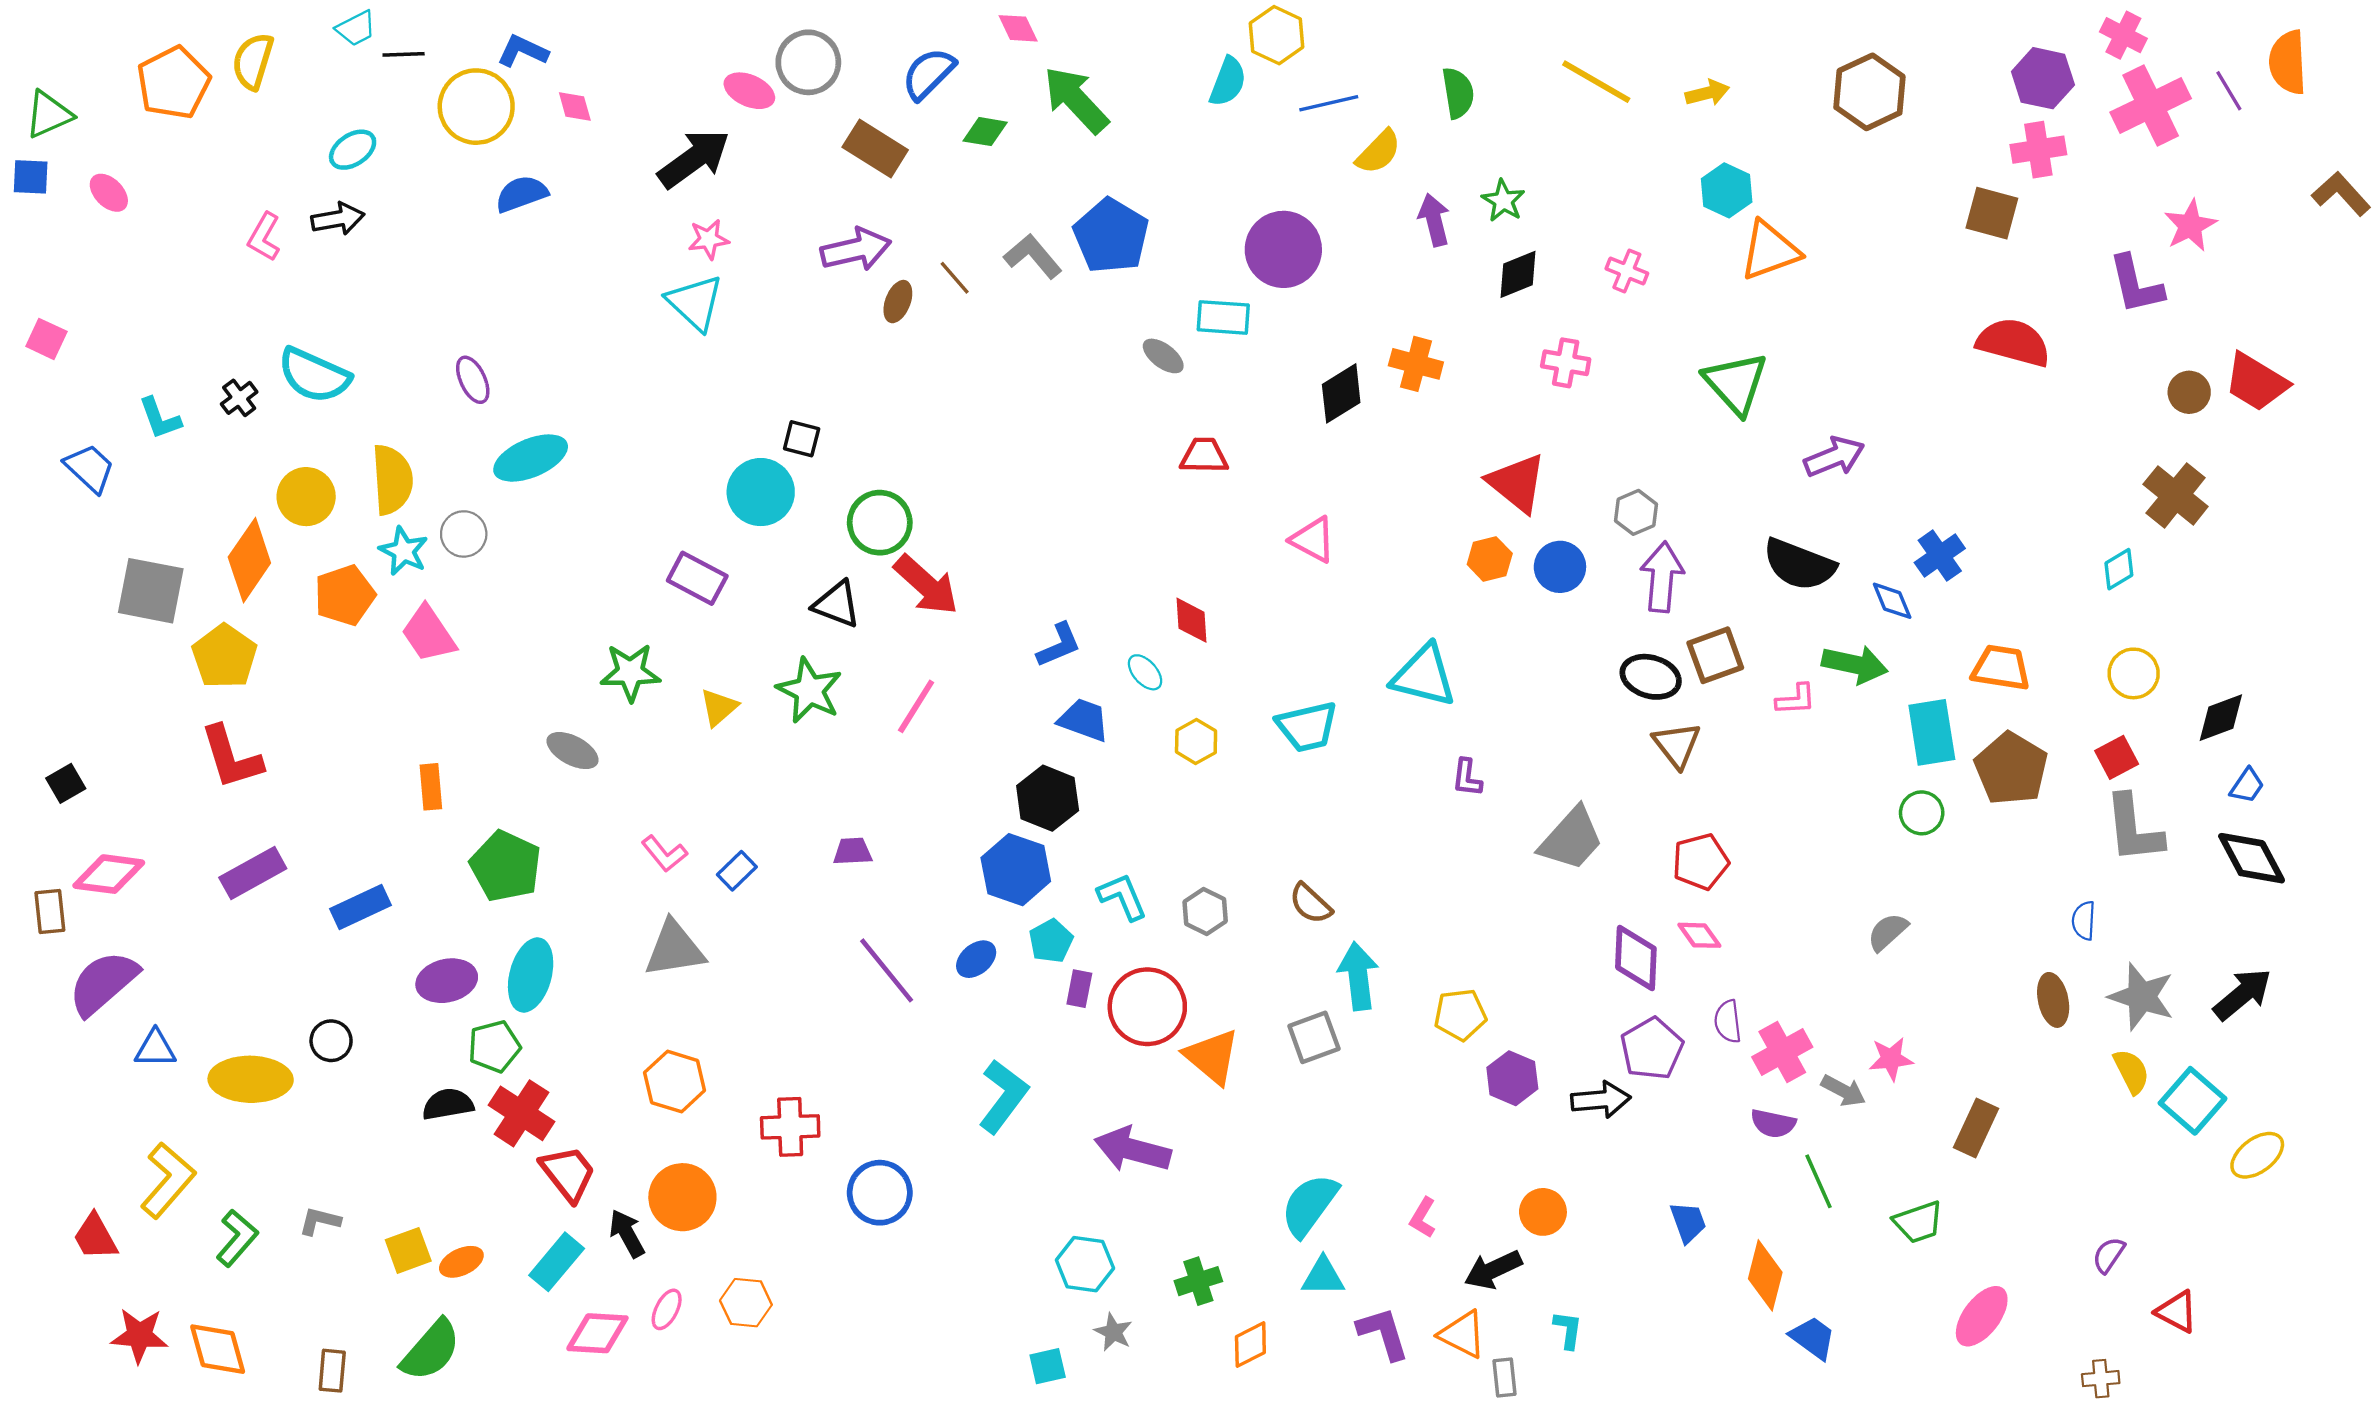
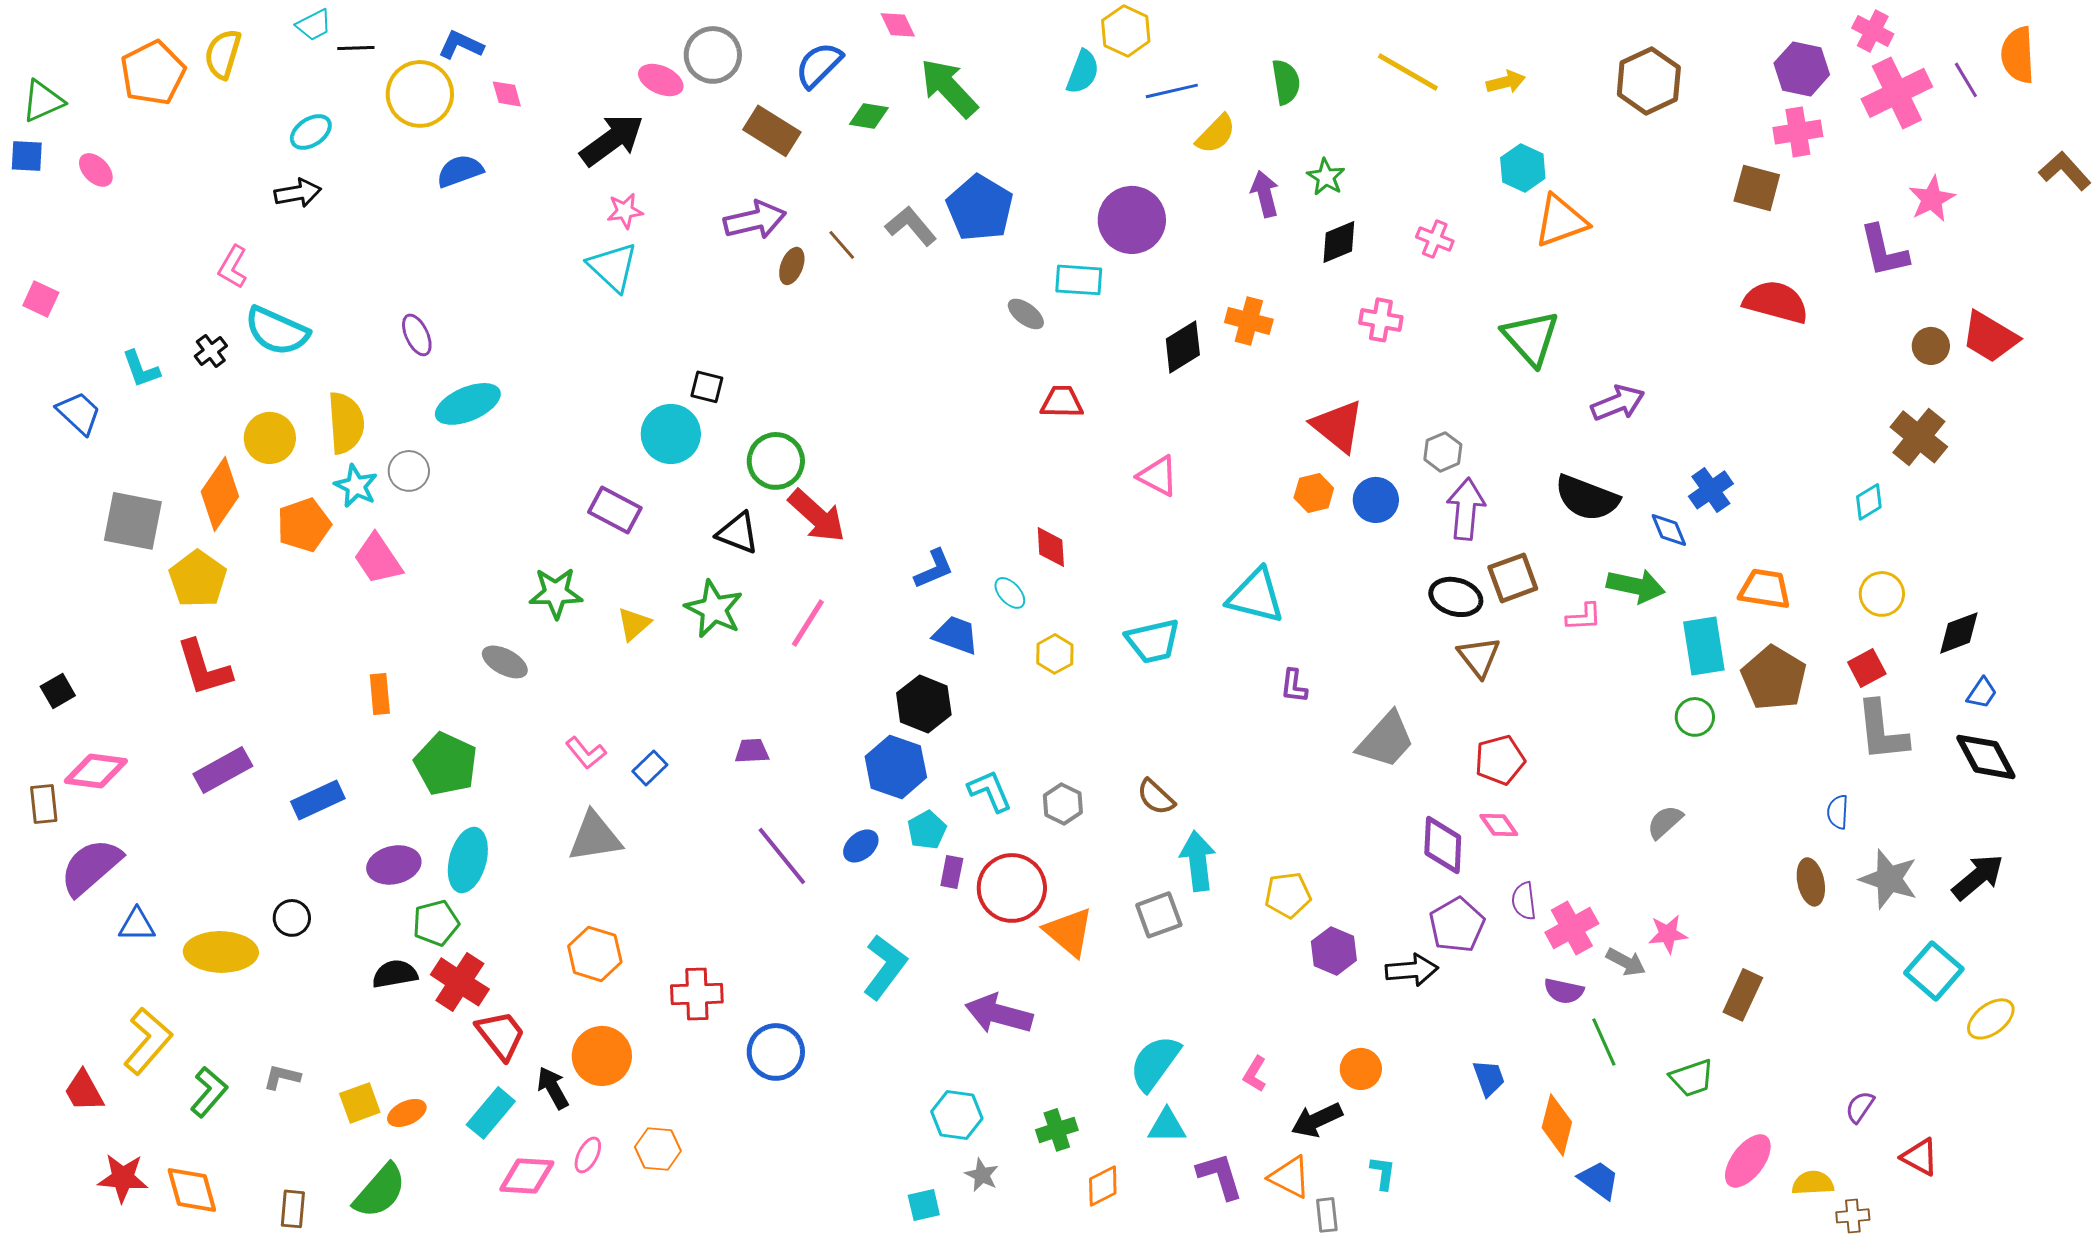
pink L-shape: (264, 237) -> (233, 267), moved
yellow semicircle: (2131, 1071) -> (1813, 1183), moved, turned -66

